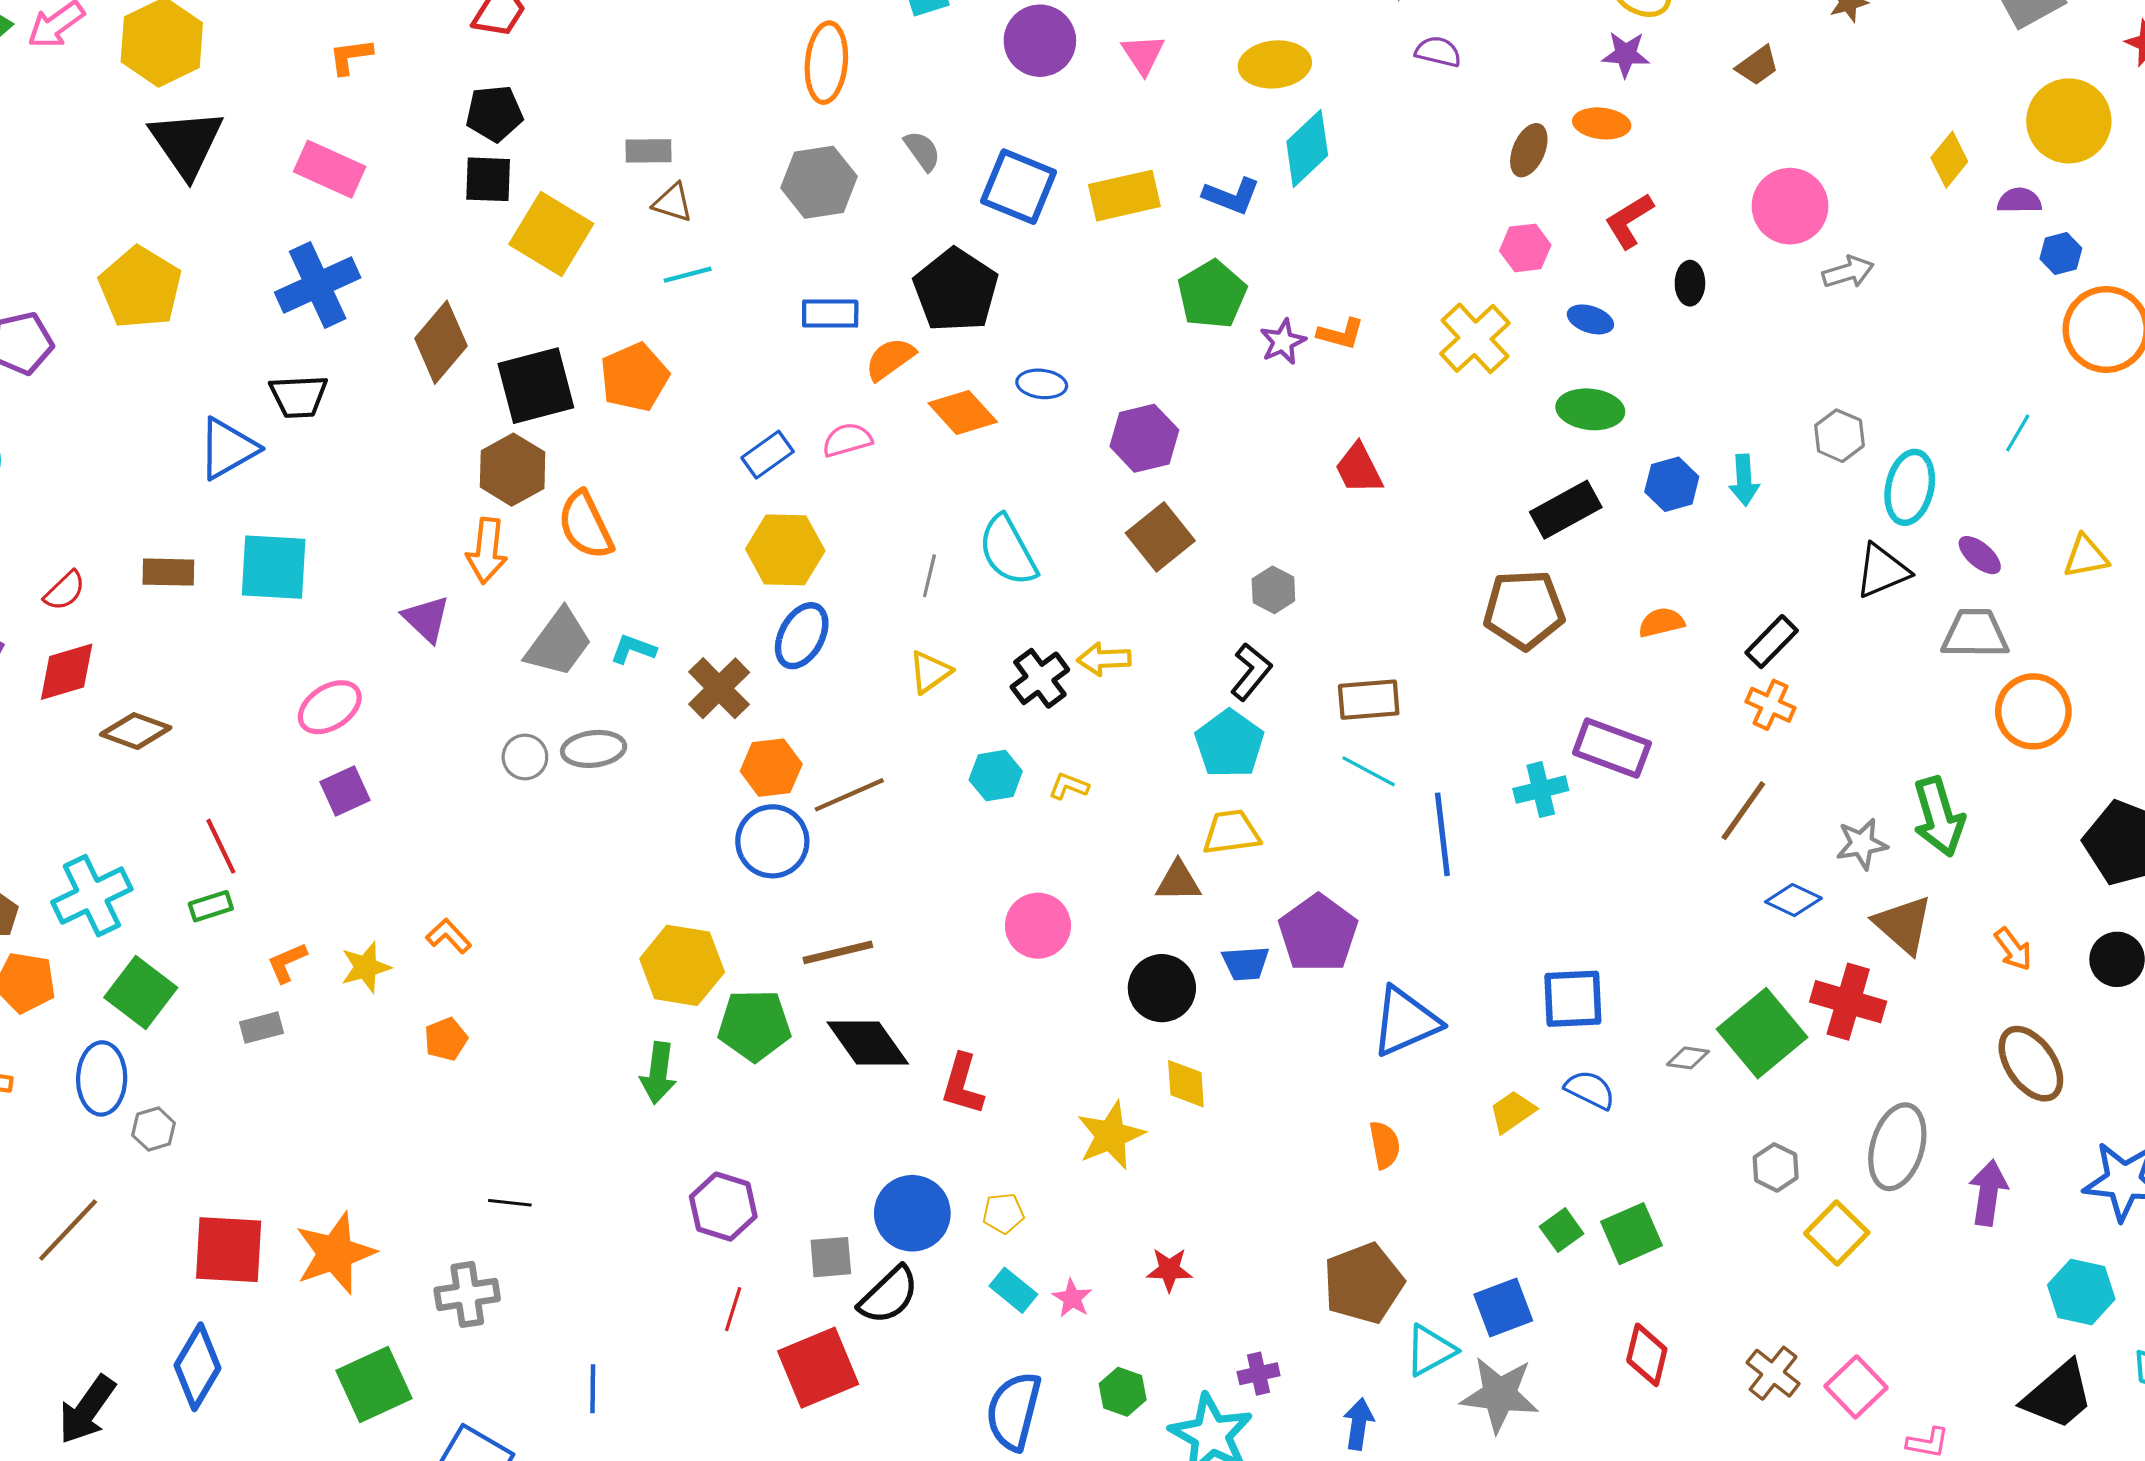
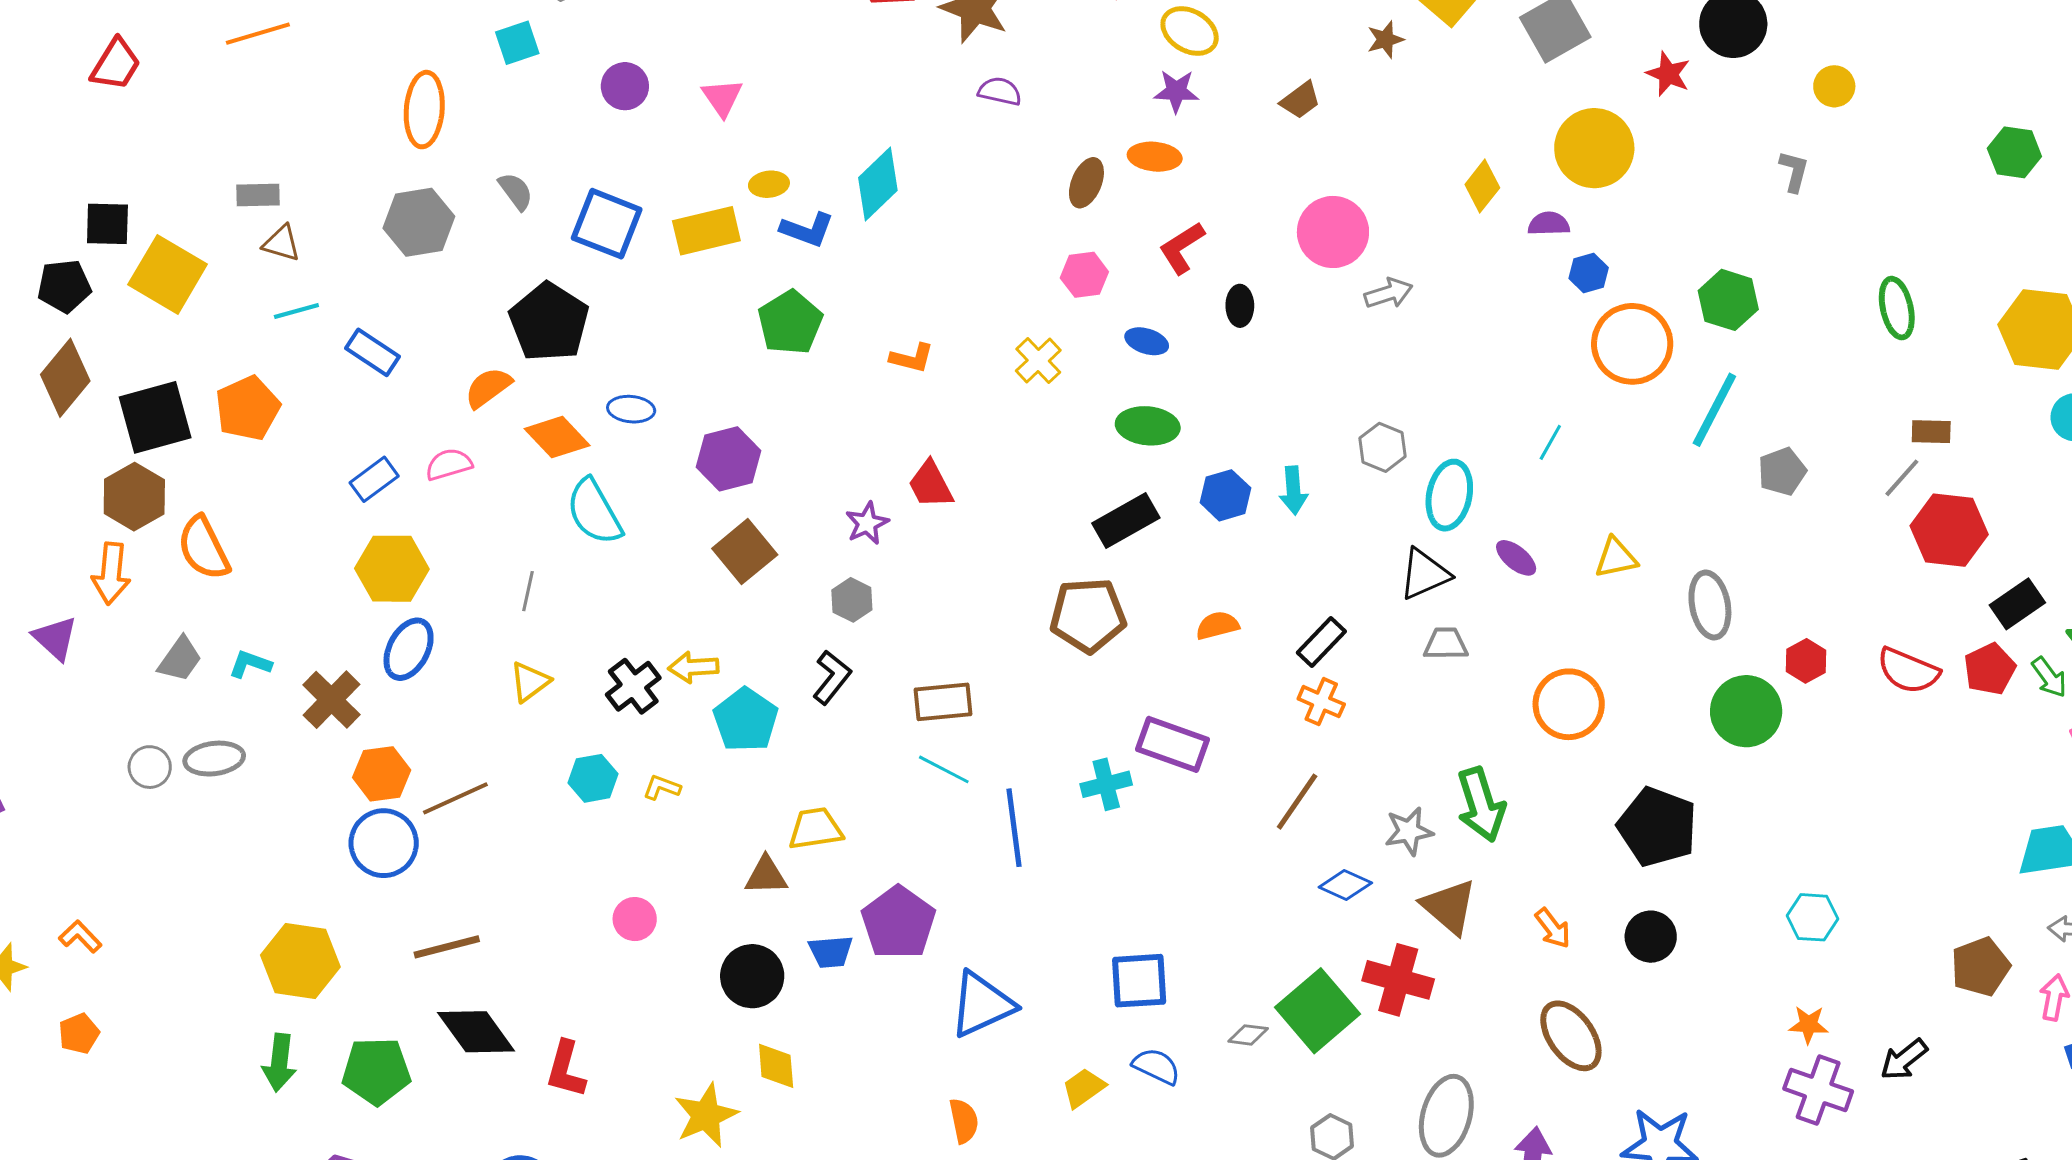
purple circle: (1040, 41) -> (625, 86), size x0.7
yellow ellipse: (1275, 64) -> (769, 184), moved, size x0.6
black pentagon: (494, 113) -> (64, 286), moved
blue rectangle: (830, 314) -> (372, 352), moved, turned 34
yellow cross: (1475, 338) -> (1038, 361), size x0.7
purple star: (1283, 342) -> (867, 523), moved
cyan semicircle: (1008, 551) -> (594, 512), moved
gray trapezoid: (1975, 634) -> (1446, 644), moved, size x0.7
gray trapezoid: (559, 643) -> (180, 659), size x0.7
cyan pentagon: (1229, 744) -> (746, 720), moved
pink circle: (1038, 926) -> (635, 919), size x0.7
green pentagon: (754, 1025) -> (376, 1071), moved

